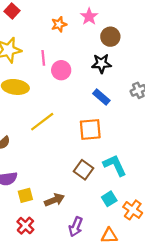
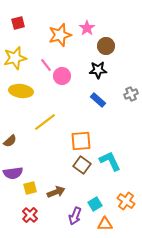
red square: (12, 11) -> (18, 23), turned 32
orange star: (59, 24) -> (60, 35), size x1.6
pink line: (43, 58) -> (46, 65), turned -32
orange square: (90, 129) -> (81, 141), moved
cyan square: (109, 199) -> (95, 204), moved

